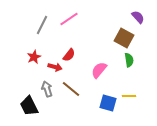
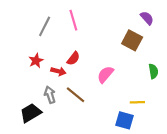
pink line: (69, 19) -> (73, 20), turned -72
green semicircle: (129, 60) -> (153, 71), moved
blue square: (108, 103) -> (125, 120), moved
black trapezoid: (29, 106) -> (31, 113), turned 85

